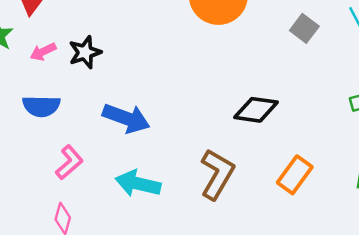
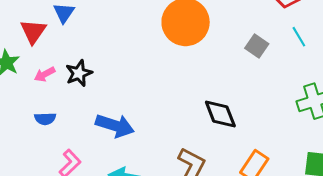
blue semicircle: (41, 106) -> (45, 119), size x0.7
black diamond: (256, 110) -> (220, 114), turned 63

